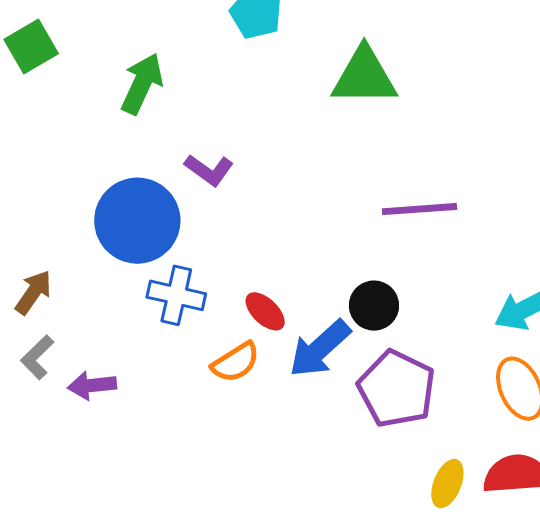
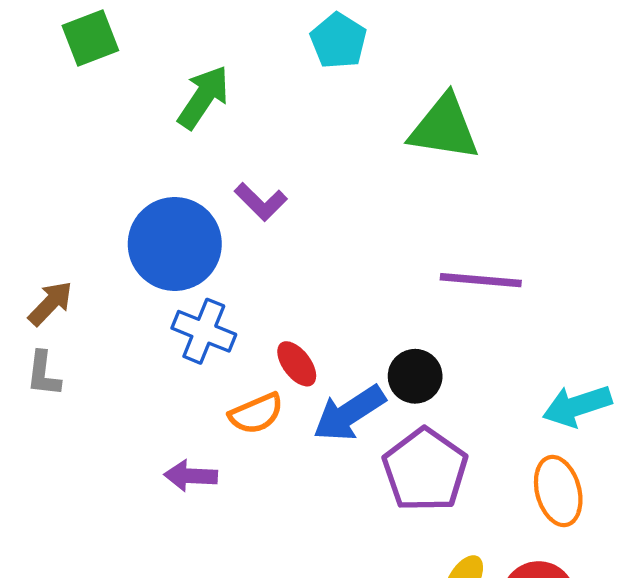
gray L-shape: (37, 357) -> (43, 374), turned -48
purple arrow: (92, 385) -> (191, 476), moved

